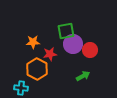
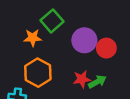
green square: (66, 31) -> (52, 21), moved, turned -30
red star: (50, 54) -> (82, 79), moved

